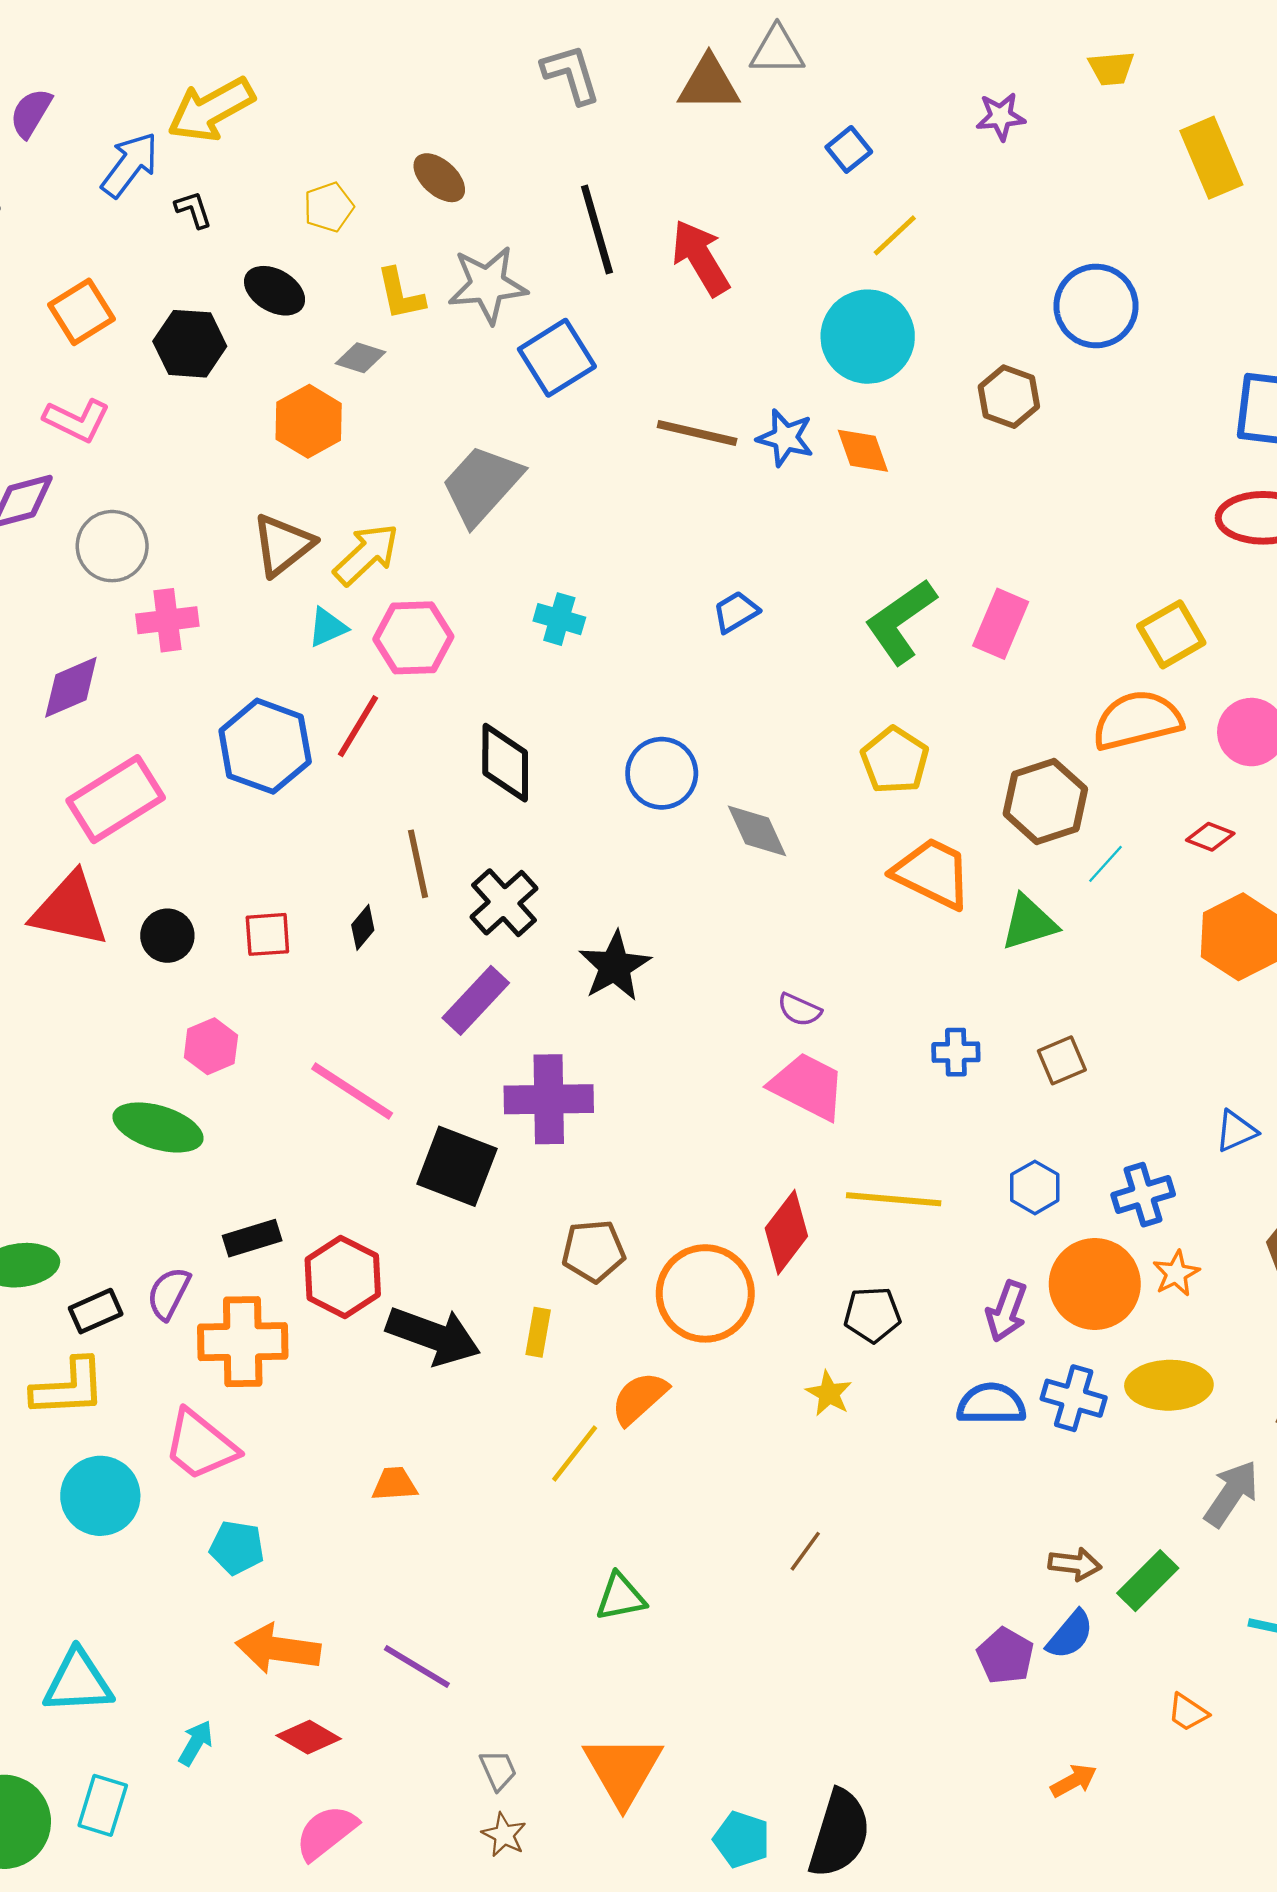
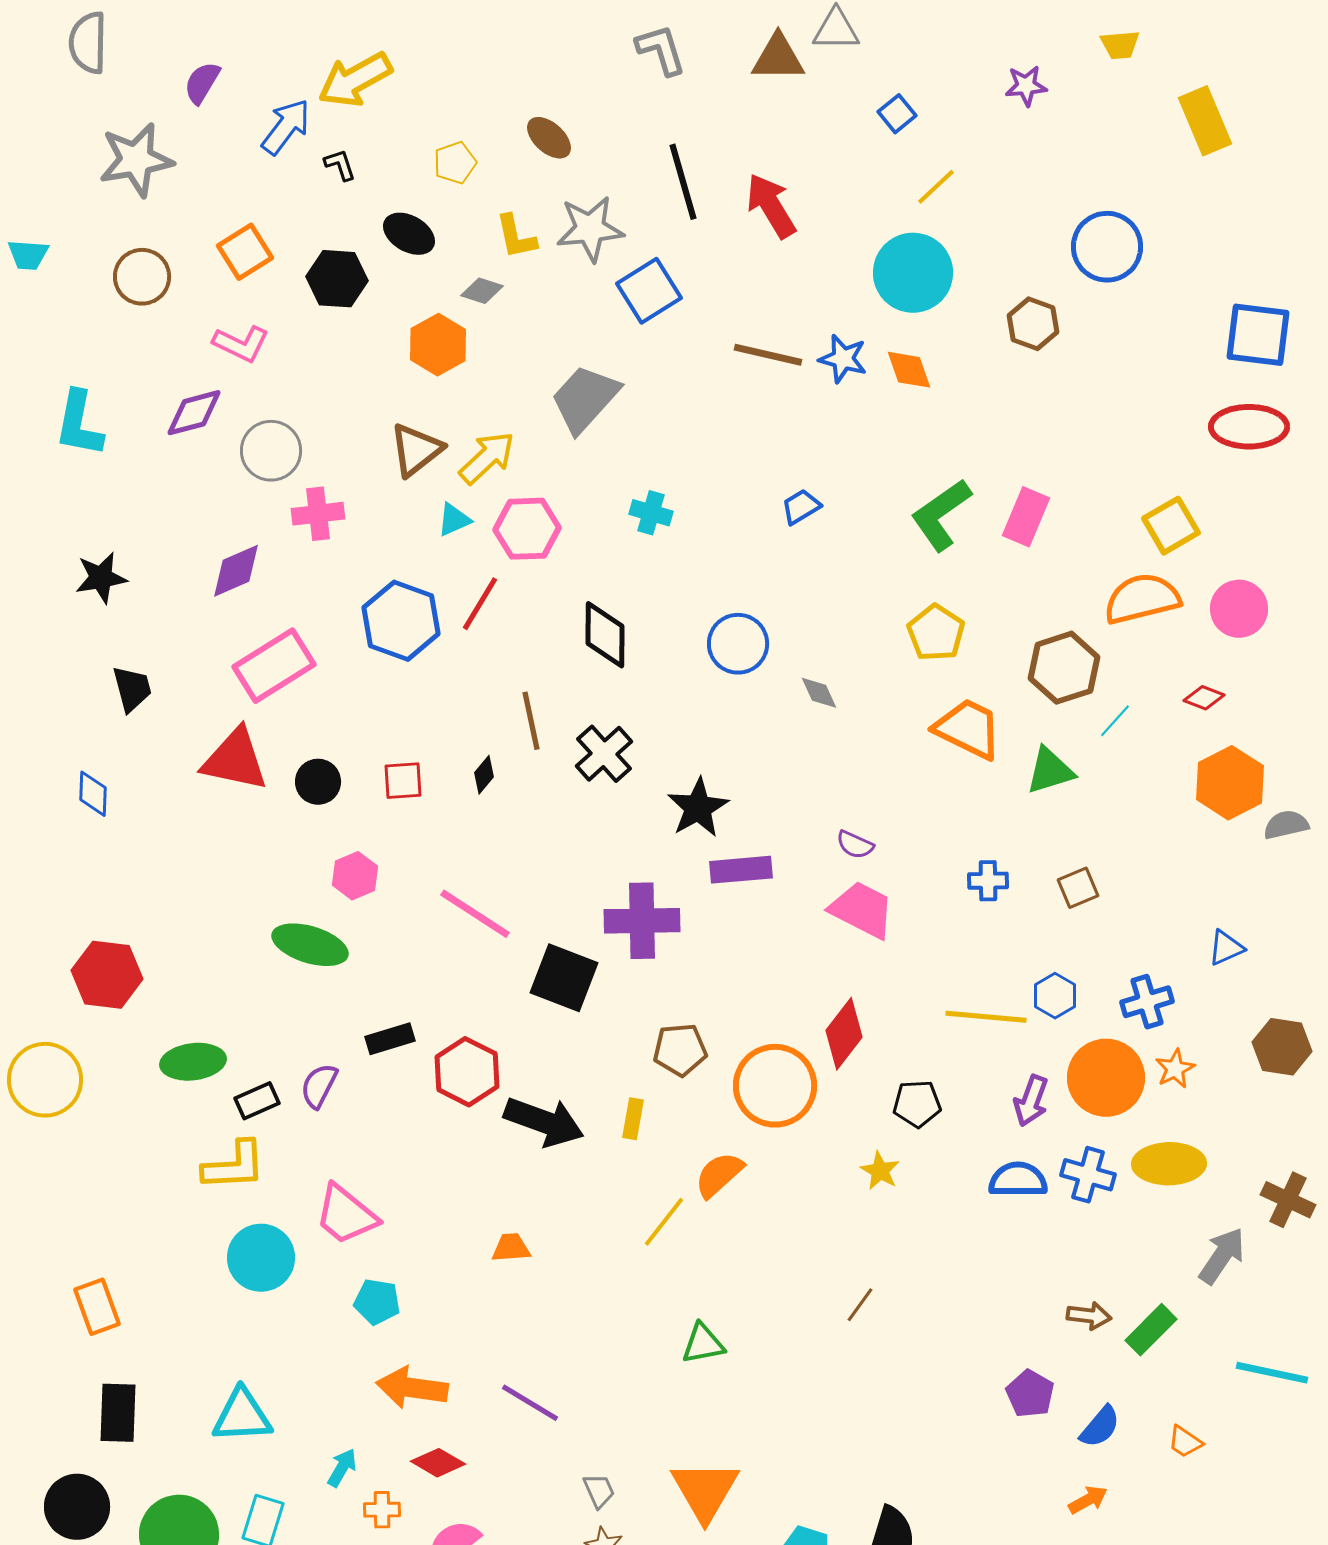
gray diamond: (757, 831) -> (819, 693), size x0.7
purple rectangle: (476, 1000) -> (741, 870), moved, turned 42
yellow line: (894, 1199) -> (986, 1017), moved
orange cross: (243, 1342) -> (382, 1510), moved, size x0.5
blue semicircle: (1070, 1635) -> (1100, 1427), moved

